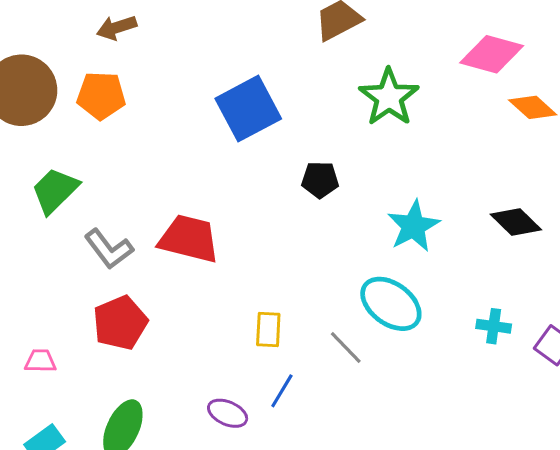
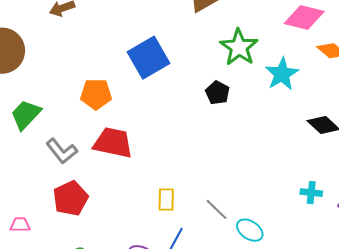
orange pentagon: (101, 96) -> (96, 94), moved
black pentagon: (320, 180) -> (217, 93), moved, turned 30
cyan star: (413, 226) -> (282, 74), moved
cyan ellipse: (391, 304) -> (250, 230), moved, size x0.7

